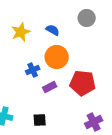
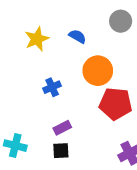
orange circle: (57, 57) -> (98, 71), moved
purple rectangle: (50, 87) -> (62, 128), moved

